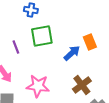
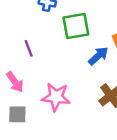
green square: (42, 36) -> (76, 26), moved

